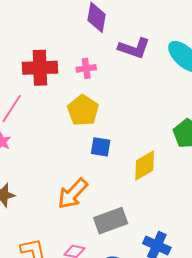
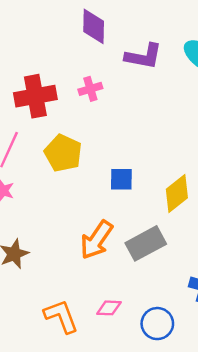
yellow pentagon: (83, 110) -> (63, 153), moved
gray rectangle: (111, 221) -> (146, 243), moved

